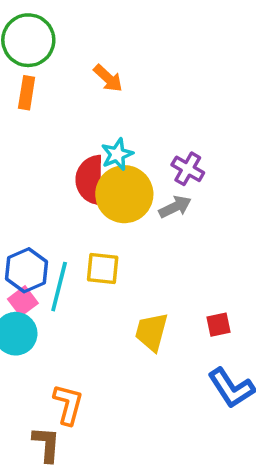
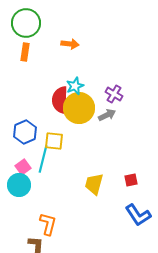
orange arrow: (108, 78) -> (70, 44), turned -36
yellow square: (103, 268) -> (54, 141), moved
blue hexagon: (27, 270) -> (25, 132), moved

